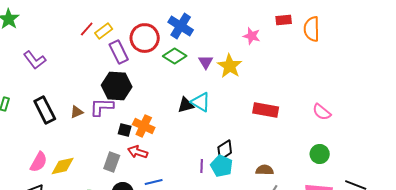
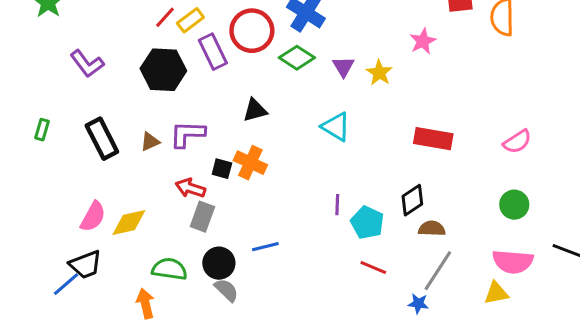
pink star: (252, 36) -> (423, 41), moved, turned 30
yellow star: (230, 66) -> (379, 73), size x0.7
black hexagon: (117, 86) -> (163, 70), moved
black triangle: (186, 105) -> (255, 110), moved
pink semicircle: (322, 112) -> (517, 142), turned -72
black diamond: (225, 150) -> (412, 200), moved
red arrow: (138, 152) -> (190, 188), moved
purple line: (202, 166) -> (337, 205), moved

